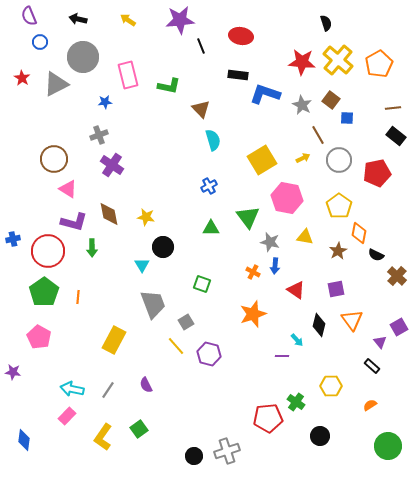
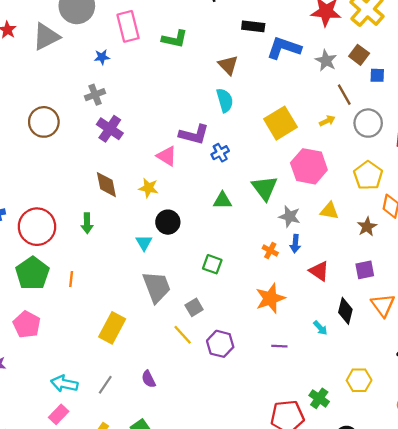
brown triangle: (201, 109) -> (228, 65), moved
pink triangle: (68, 189) -> (167, 156), moved
purple L-shape: (74, 222) -> (194, 134), moved
purple line: (282, 356) -> (279, 346), moved

